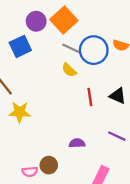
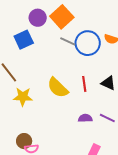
yellow semicircle: (69, 70) -> (58, 88), moved, size x1.6
purple semicircle: (77, 143) -> (85, 118), moved
brown circle: (49, 165) -> (24, 141), moved

